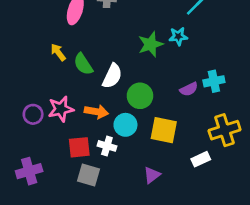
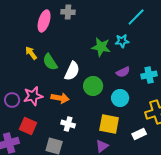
green star: (151, 44) -> (101, 47), turned 30
purple semicircle: (189, 89) -> (123, 72), moved
cyan circle: (125, 125) -> (120, 98), moved
yellow square: (164, 130) -> (109, 124), moved
red square: (79, 147) -> (28, 126), moved, turned 30

